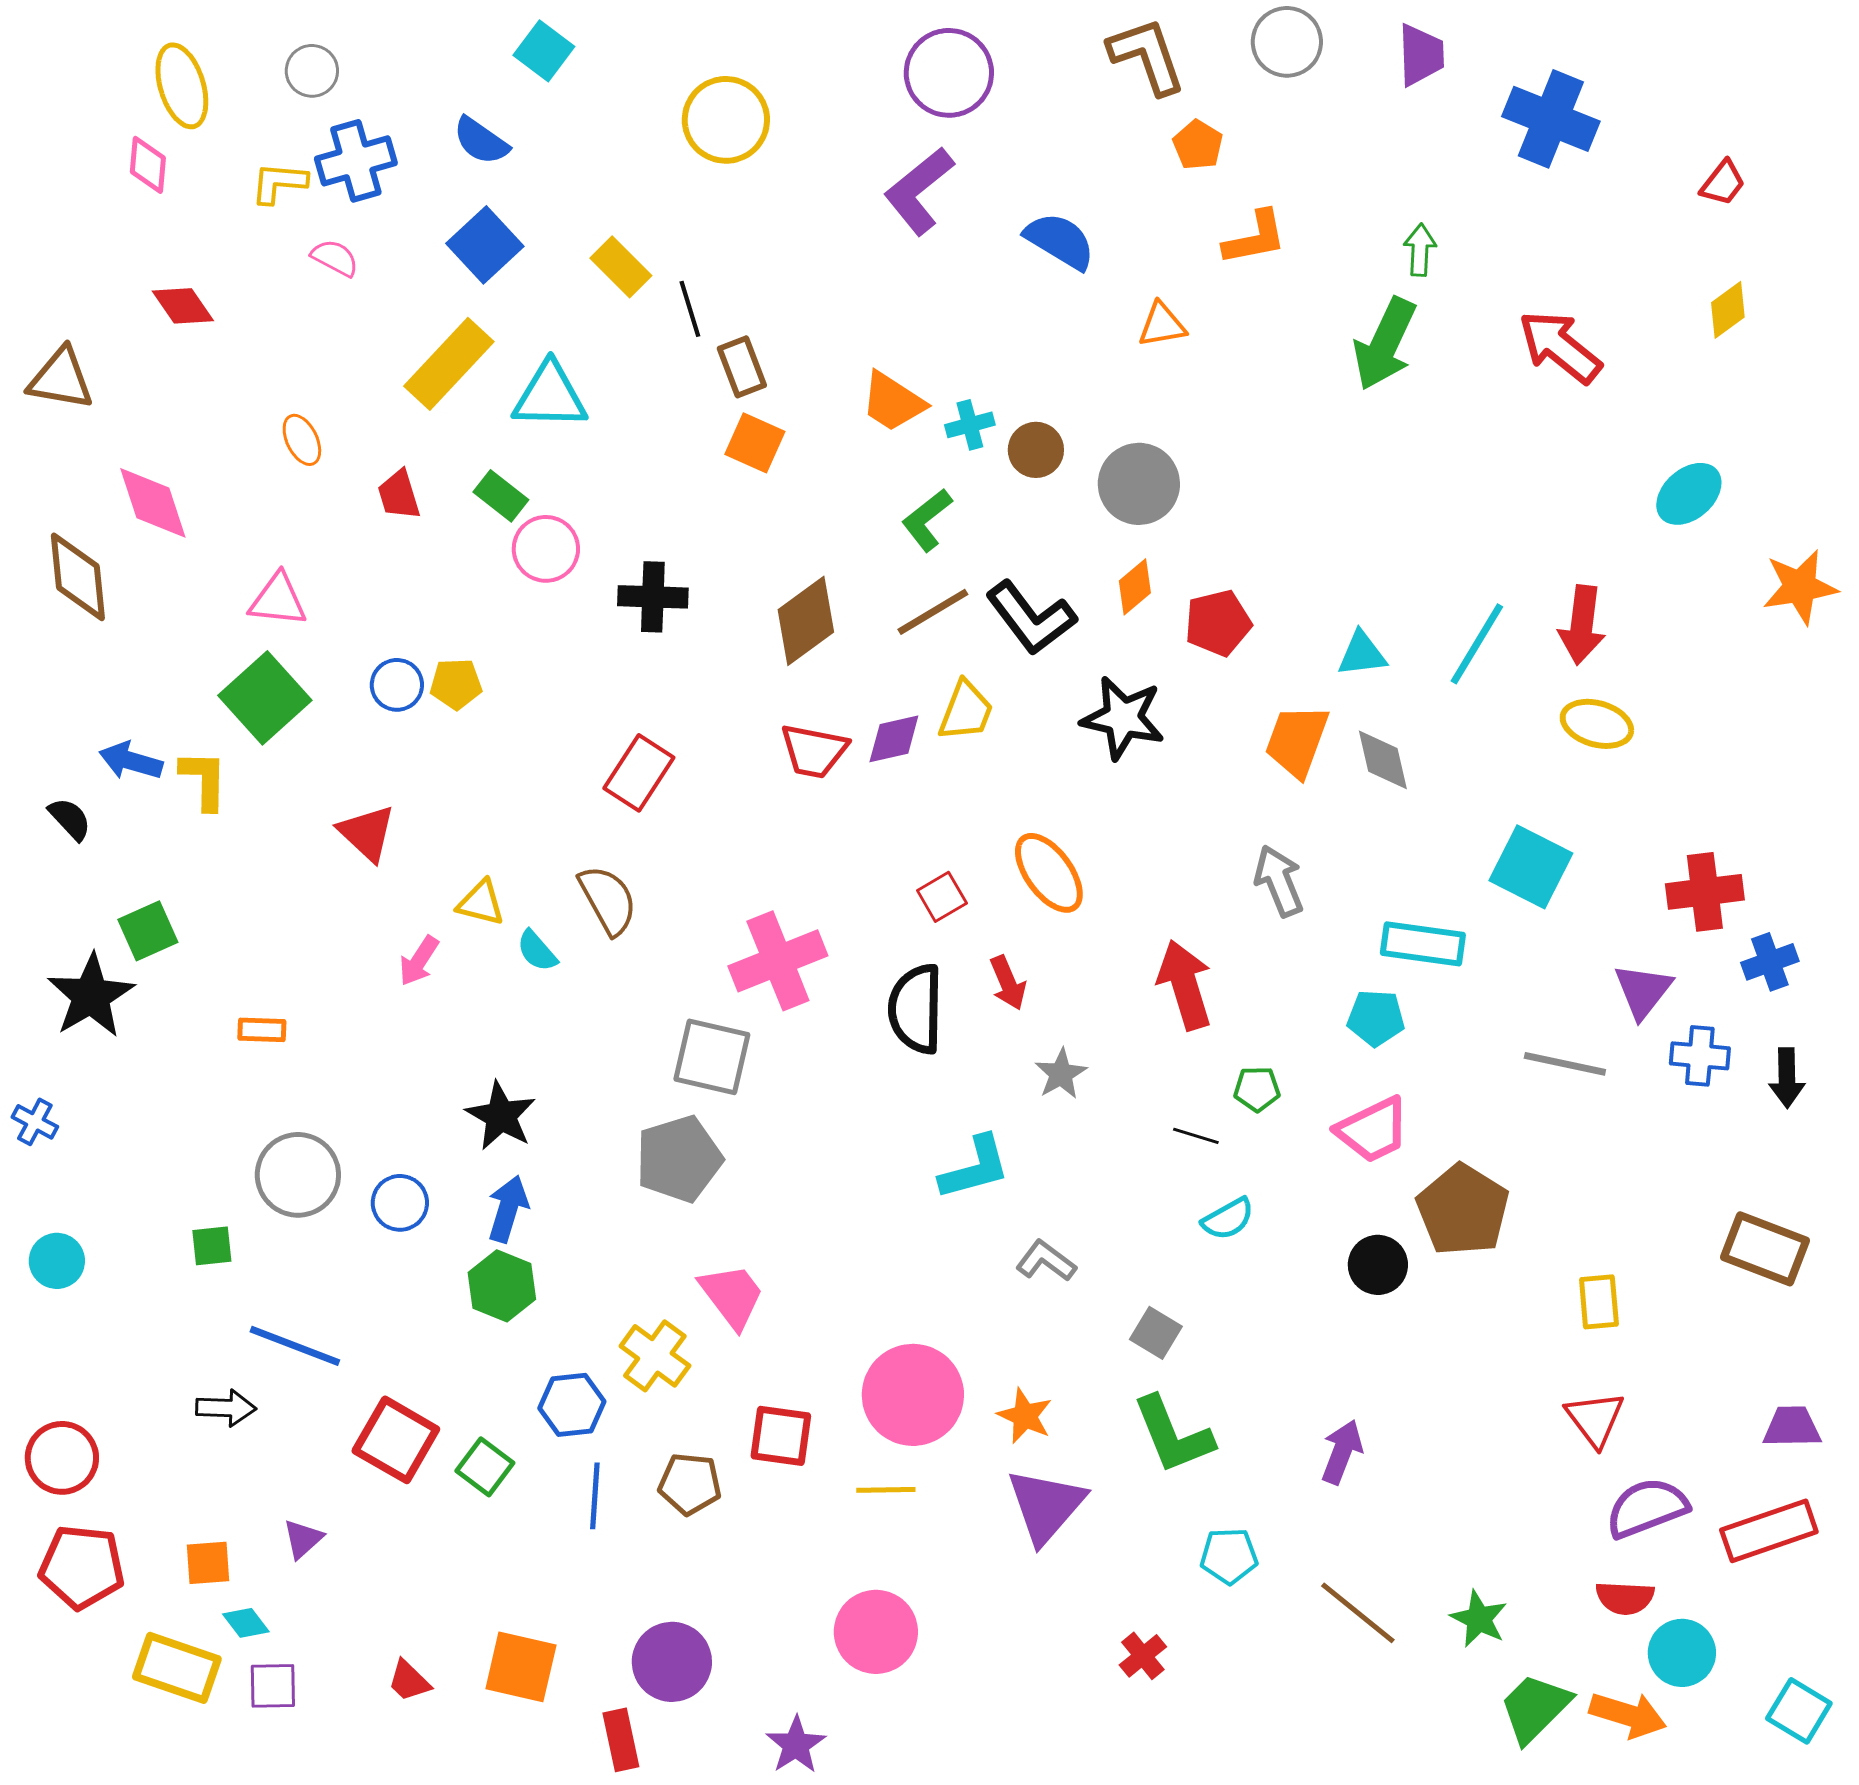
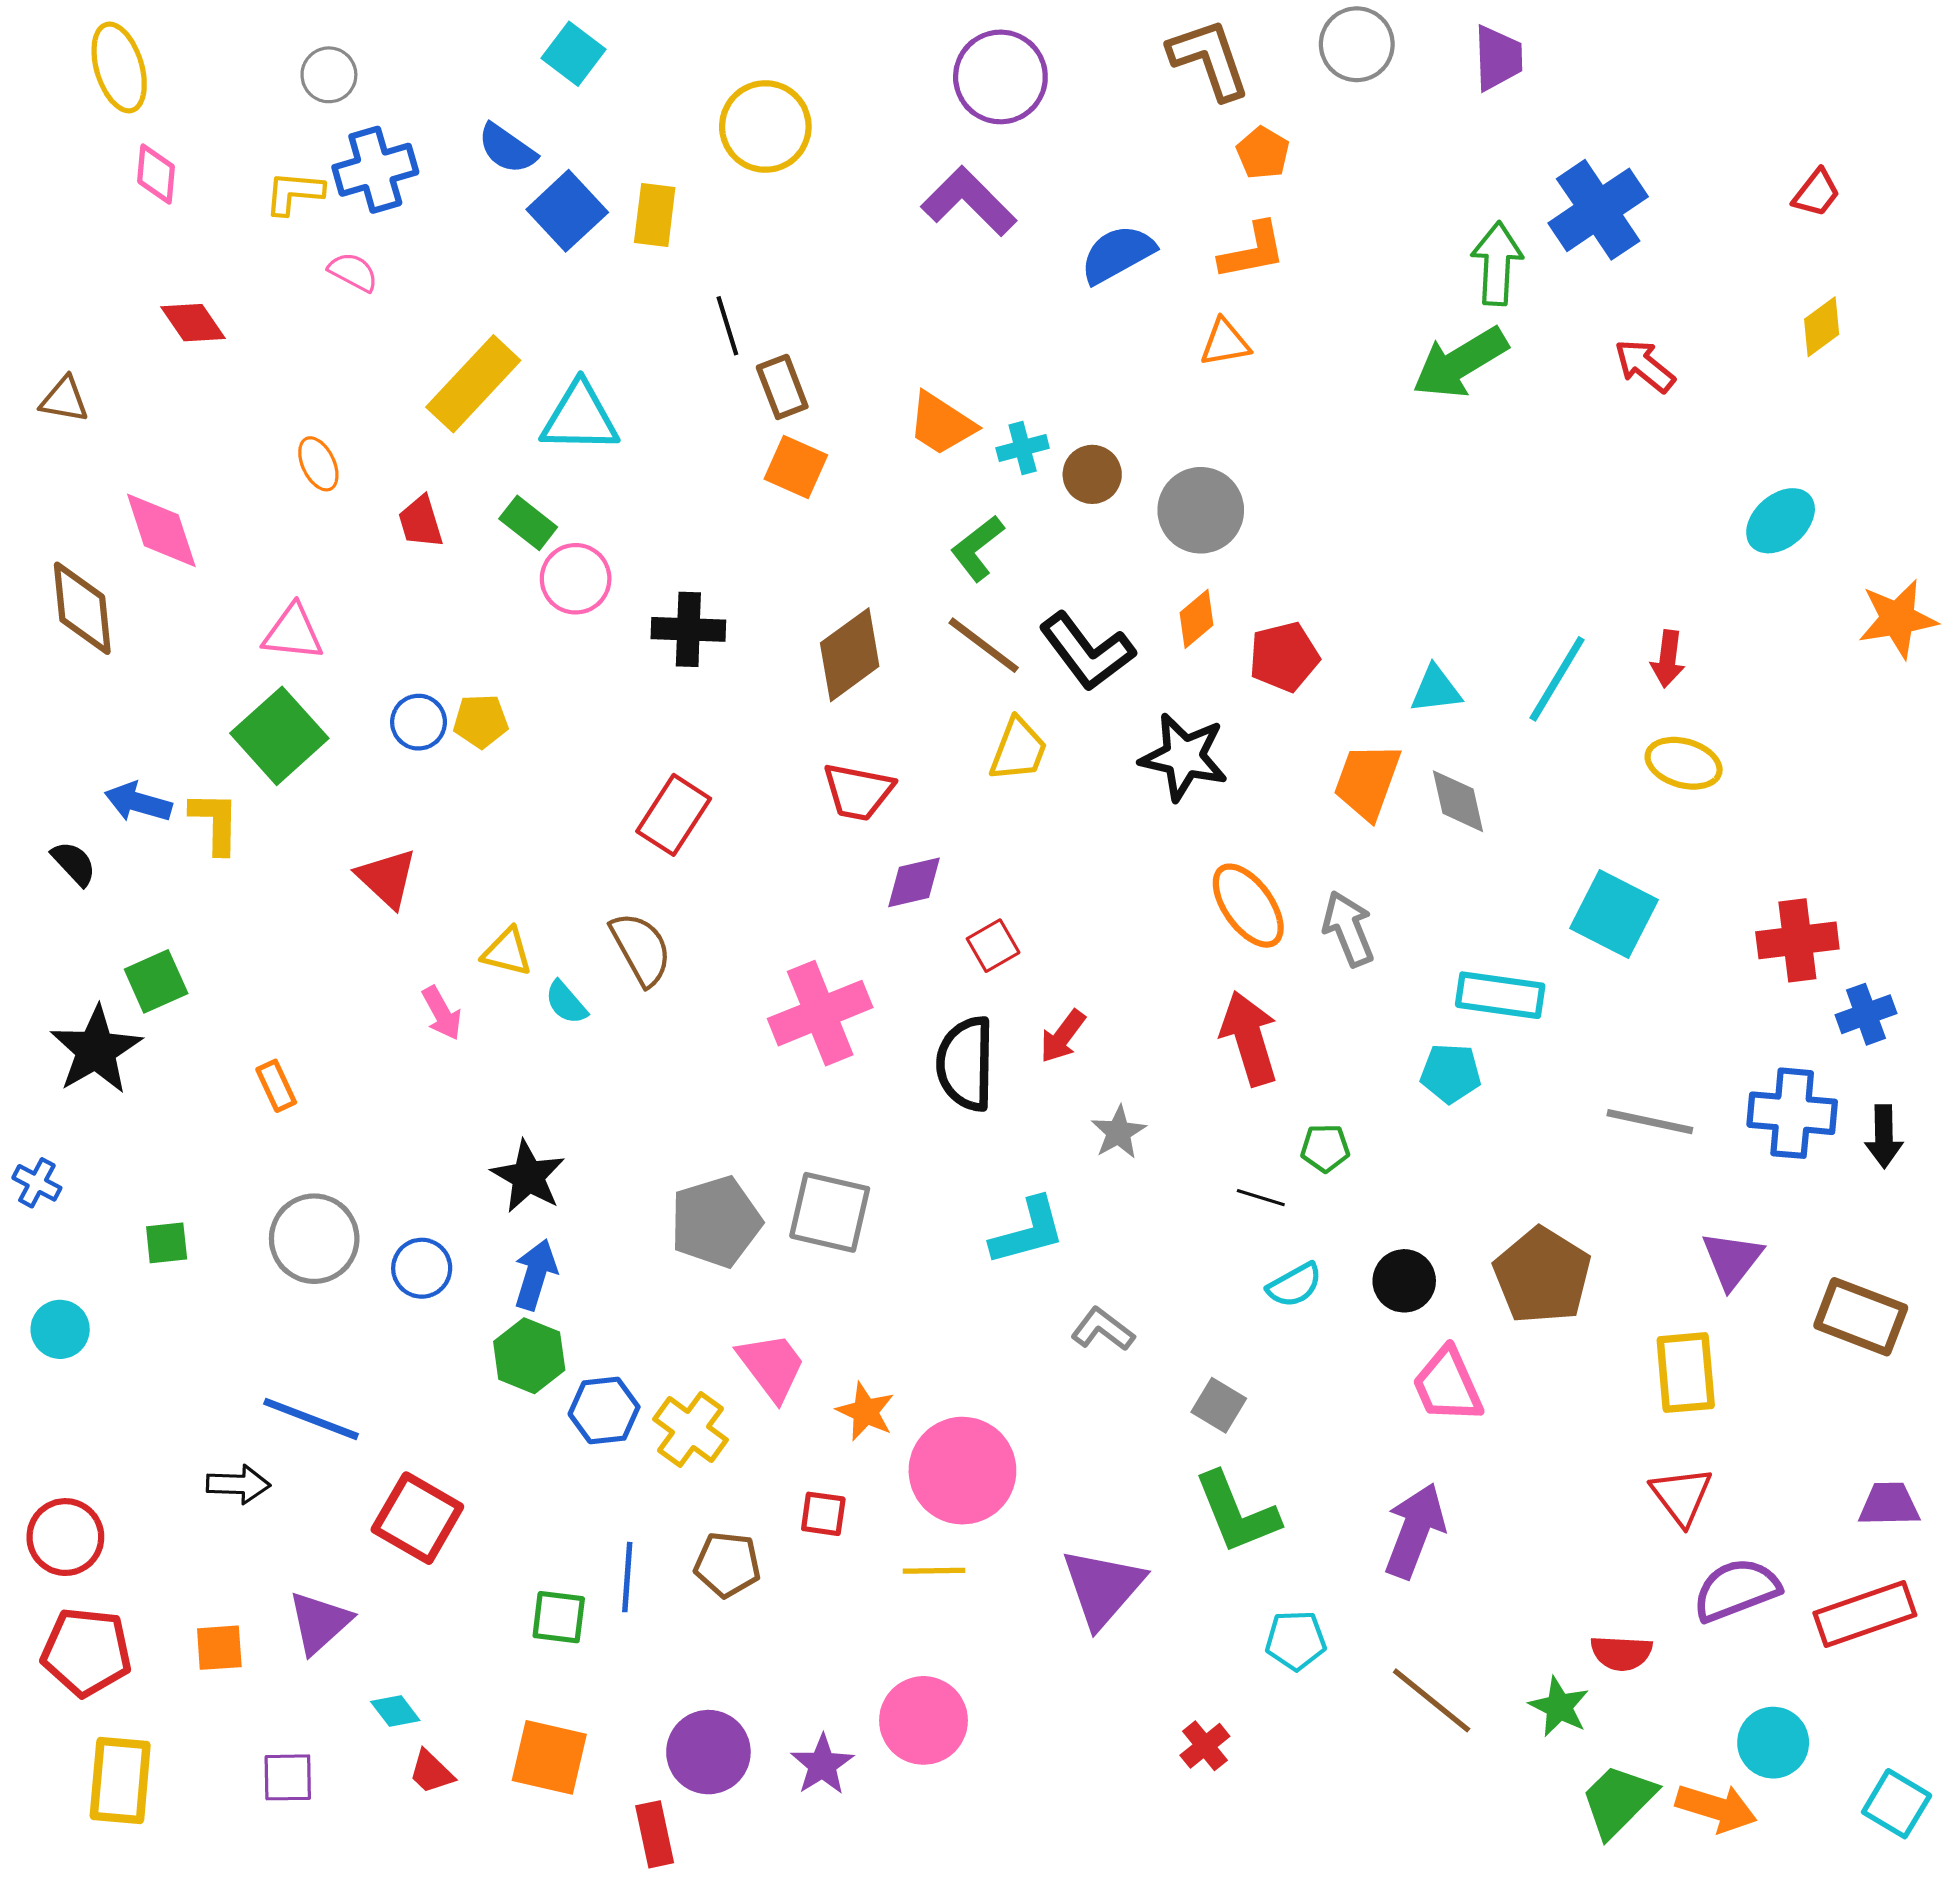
yellow ellipse: (182, 86) -> (119, 67), moved
blue cross: (1551, 119) -> (1598, 210), moved, turned 34
purple L-shape: (919, 191) -> (969, 201), turned 84
orange L-shape: (1255, 238) -> (1252, 251), moved
blue semicircle: (1060, 241) -> (1117, 254), turned -60
blue square: (485, 245) -> (567, 211), moved
green arrow: (1420, 250) -> (1497, 264), size x1.5
yellow rectangle: (621, 267) -> (655, 215), moved, turned 52
green arrow: (1385, 344) -> (1460, 363), turned 34
red arrow: (1560, 347) -> (1645, 366), size x0.7
brown triangle: (61, 379) -> (64, 400), size x0.7
brown line: (933, 612) -> (984, 645), turned 68
red arrow: (1582, 625) -> (1668, 659), size x0.7
purple diamond: (894, 739) -> (914, 882), moved
orange ellipse: (1049, 873) -> (1248, 906), moved
pink arrow: (419, 961) -> (442, 1013), turned -62
red arrow: (1008, 983) -> (1063, 1036), turned 60
purple triangle: (1643, 991) -> (1732, 1260), moved
orange rectangle: (262, 1030) -> (276, 1086), turned 63
blue cross: (1700, 1056) -> (1792, 1113), size x1.4
gray square: (712, 1057) -> (830, 1212), moved
pink trapezoid: (1373, 1130) -> (1447, 1385), moved, turned 92
green square: (212, 1246) -> (167, 1243), moved
black circle: (1378, 1265) -> (1404, 1281), moved
yellow rectangle: (1599, 1302) -> (1686, 1373), size x1.4
blue hexagon: (572, 1405) -> (604, 1411), moved
orange star: (1025, 1416) -> (866, 1412), moved
red square: (781, 1436) -> (823, 1514), size x0.7
purple arrow: (1342, 1452) -> (1415, 1531), size x1.4
green square: (485, 1467) -> (559, 1617), moved, turned -30
purple triangle: (303, 1539) -> (319, 1622), size x1.5
red semicircle: (1625, 1598) -> (1621, 1653), moved
cyan diamond: (246, 1623) -> (395, 1711), moved
yellow rectangle: (177, 1668) -> (120, 1781), moved, turned 76
purple star: (796, 1745) -> (822, 1765), moved

